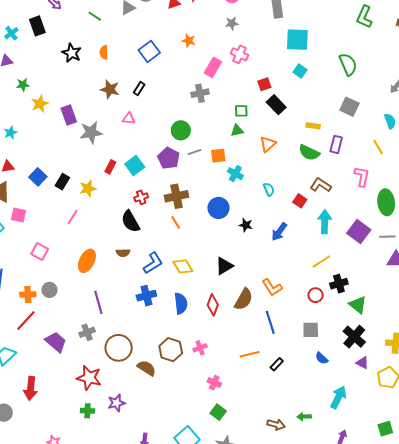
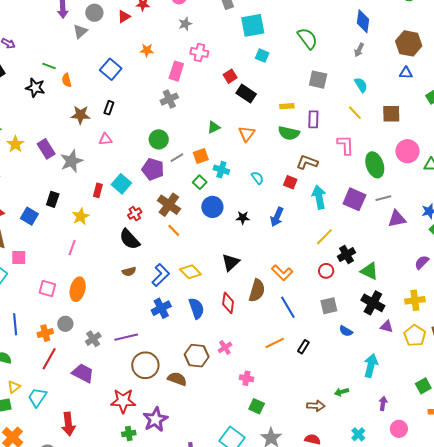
green line: (95, 16) -> (49, 66), moved
green square: (241, 111) -> (200, 182), moved, turned -32
black rectangle: (62, 182) -> (53, 199), moved
brown cross: (177, 196) -> (169, 205), turned -30
orange ellipse: (87, 261) -> (78, 289), moved
purple line: (98, 302) -> (126, 337), moved, turned -75
gray cross: (87, 332) -> (93, 339), moved
purple star: (116, 403) -> (155, 419), size x1.4

